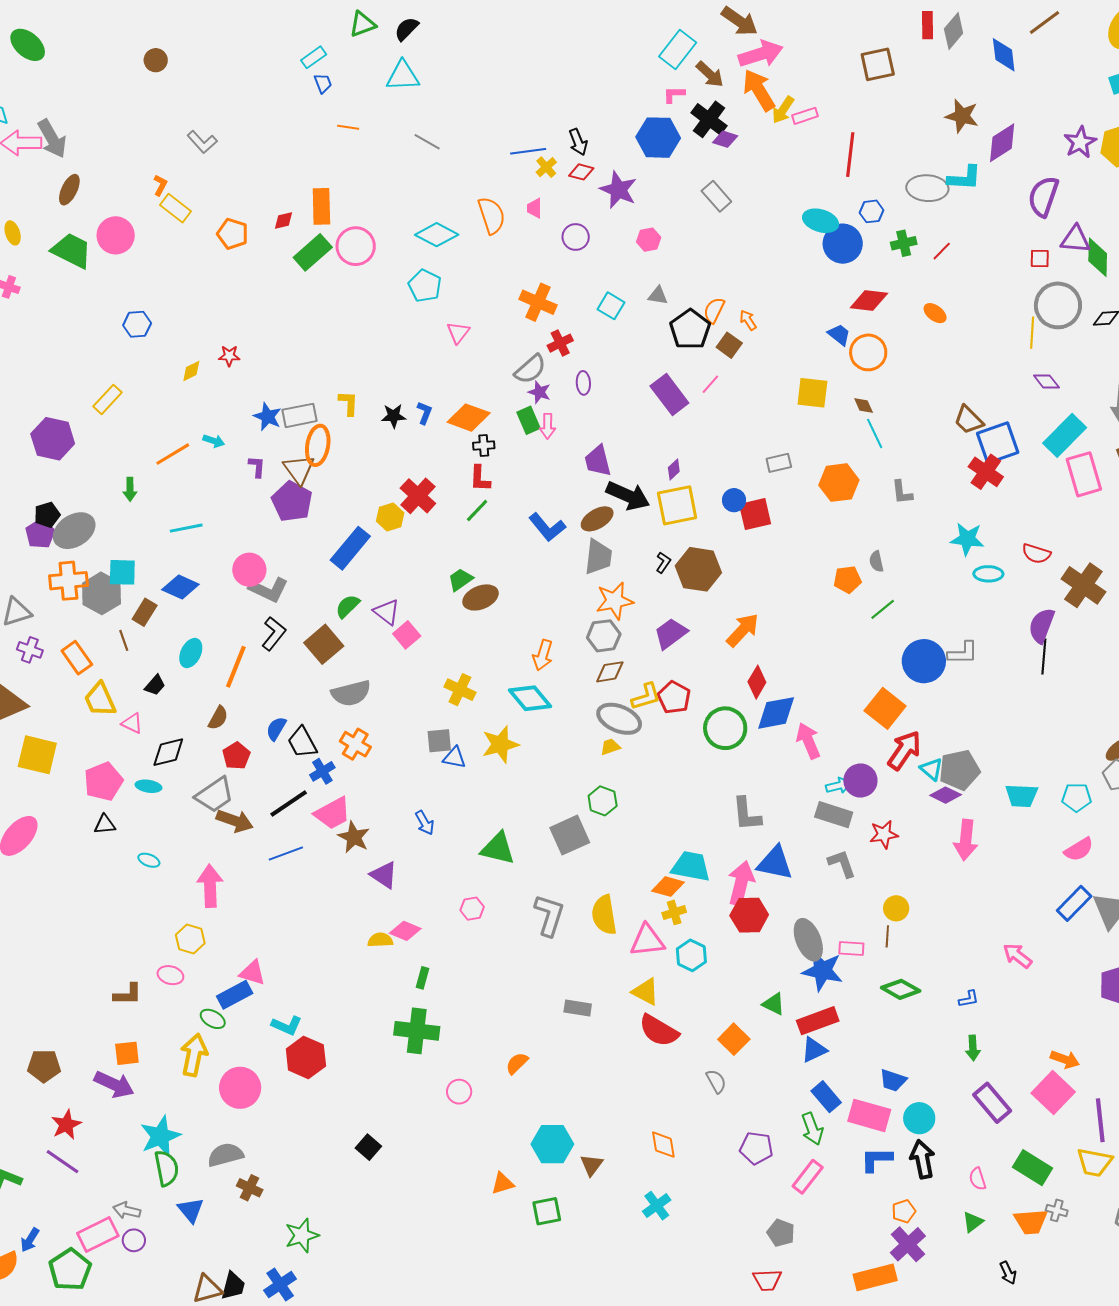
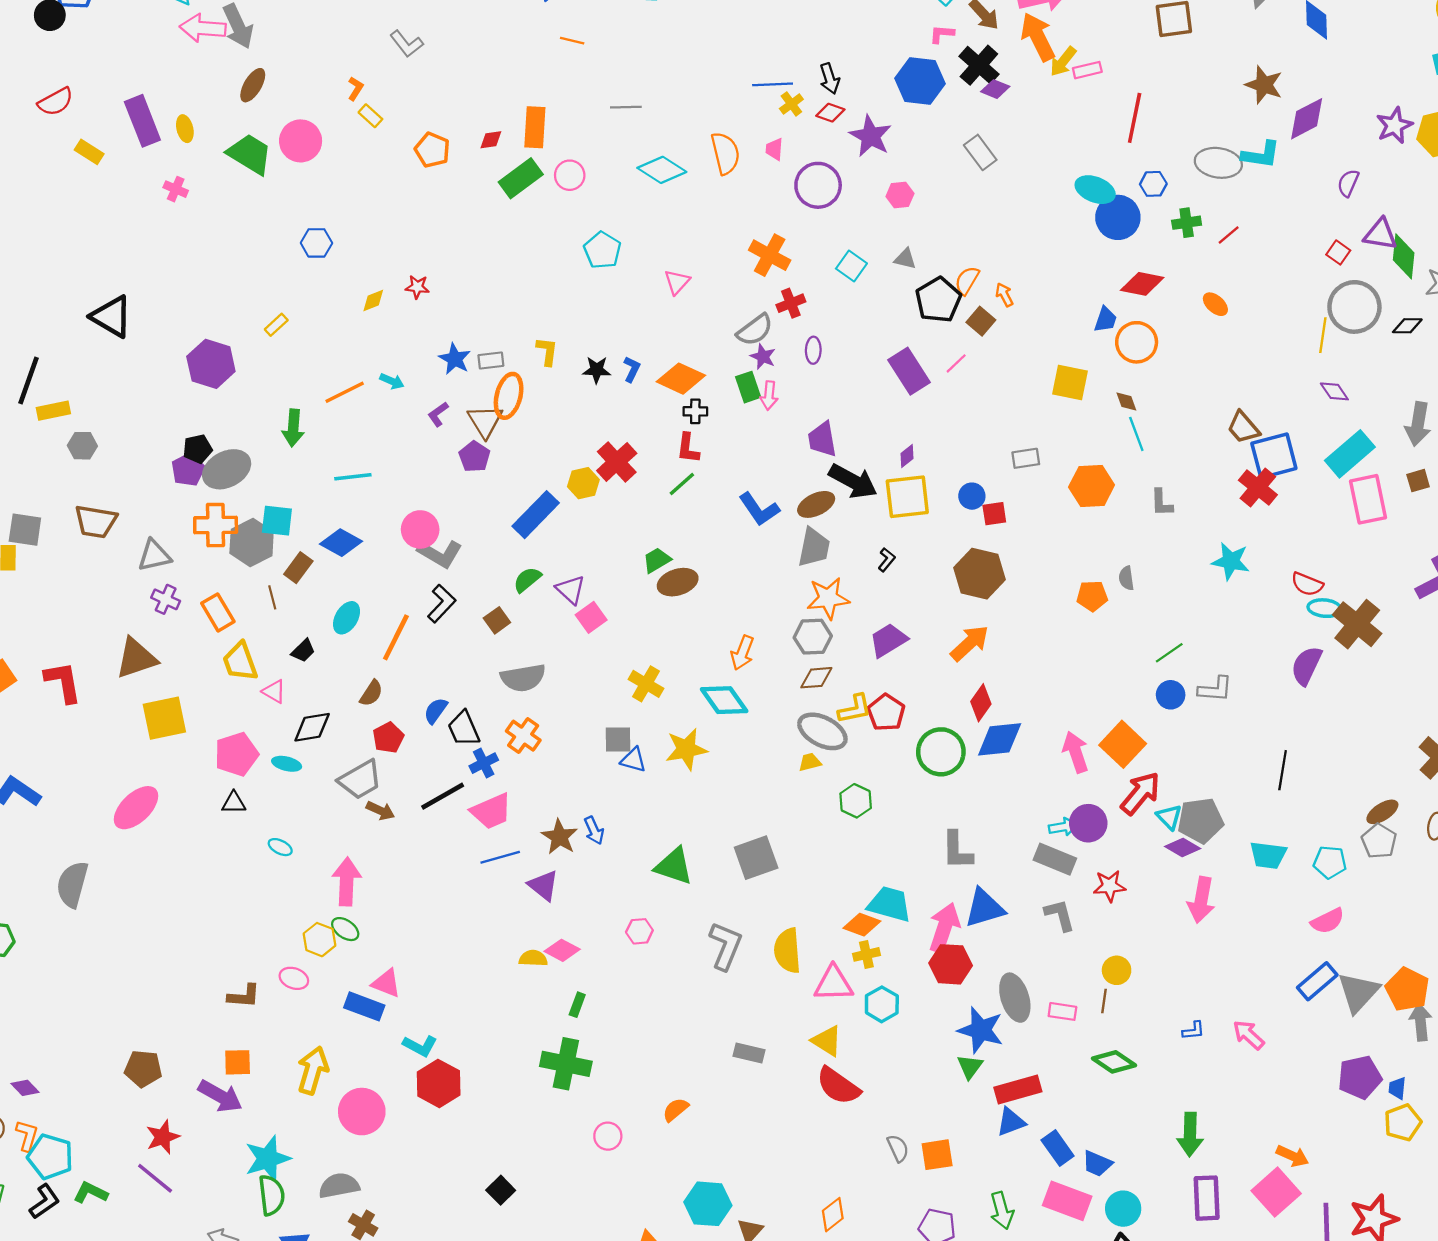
gray line: (427, 142) -> (626, 107), moved, turned -36
purple semicircle: (1043, 197) -> (1348, 183), size x0.6
yellow rectangle: (175, 208) -> (370, 116), size x0.7
purple circle: (576, 237) -> (818, 185), size x1.5
pink circle: (356, 246) -> (570, 175), size x0.7
red square: (1040, 259) -> (1338, 252), turned 30
cyan pentagon: (425, 286) -> (602, 250), moved
blue trapezoid: (839, 335) -> (1105, 319), turned 65
yellow rectangle: (107, 399) -> (276, 325), size x0.7
gray rectangle: (300, 415) -> (491, 361), size x0.7
purple L-shape: (257, 467) -> (438, 414), turned -135
green arrow: (130, 489) -> (293, 428), size x1.4
purple pentagon: (292, 501) -> (474, 457), size x0.7
red square: (755, 514) -> (994, 514), size x0.7
brown hexagon: (698, 569) -> (979, 574), moved
cyan ellipse: (988, 574) -> (1324, 608), moved
green line: (883, 609) -> (1169, 653), moved
brown square: (324, 644) -> (497, 620), size x0.6
black line: (1044, 657) -> (1283, 770), moved
blue circle: (924, 661) -> (1171, 695), size x0.6
pink arrow: (808, 741) -> (1076, 752), moved
yellow square: (37, 755) -> (164, 718), turned -30
green hexagon: (603, 801) -> (856, 801), moved
brown arrow: (235, 821) -> (380, 811), size x0.7
brown star: (354, 837) -> (560, 837), moved
blue line: (286, 854) -> (500, 857), moved
blue triangle: (775, 863) -> (984, 908), turned -33
blue star: (822, 971) -> (981, 1030), moved
blue rectangle: (235, 995) -> (364, 1006), turned 44
blue L-shape: (969, 999) -> (1193, 1031), moved
green triangle: (774, 1004) -> (970, 1067), turned 35
green ellipse: (213, 1019) -> (345, 929), moved
orange square: (734, 1039) -> (937, 1155), moved, turned 32
green arrow: (973, 1048) -> (1190, 1134), size x1.5
blue rectangle: (826, 1097) -> (1058, 1148), moved
purple rectangle: (992, 1103) -> (1207, 1198), turned 33
orange diamond: (663, 1145) -> (833, 1215), turned 56

